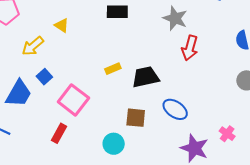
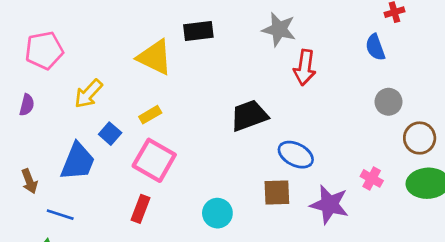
yellow triangle: (62, 25) -> (155, 57), moved, size x1.8
yellow rectangle: (113, 69) -> (150, 115), moved
brown square: (136, 118) -> (277, 193), moved

